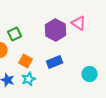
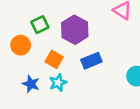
purple hexagon: (56, 30) -> (75, 30), moved

